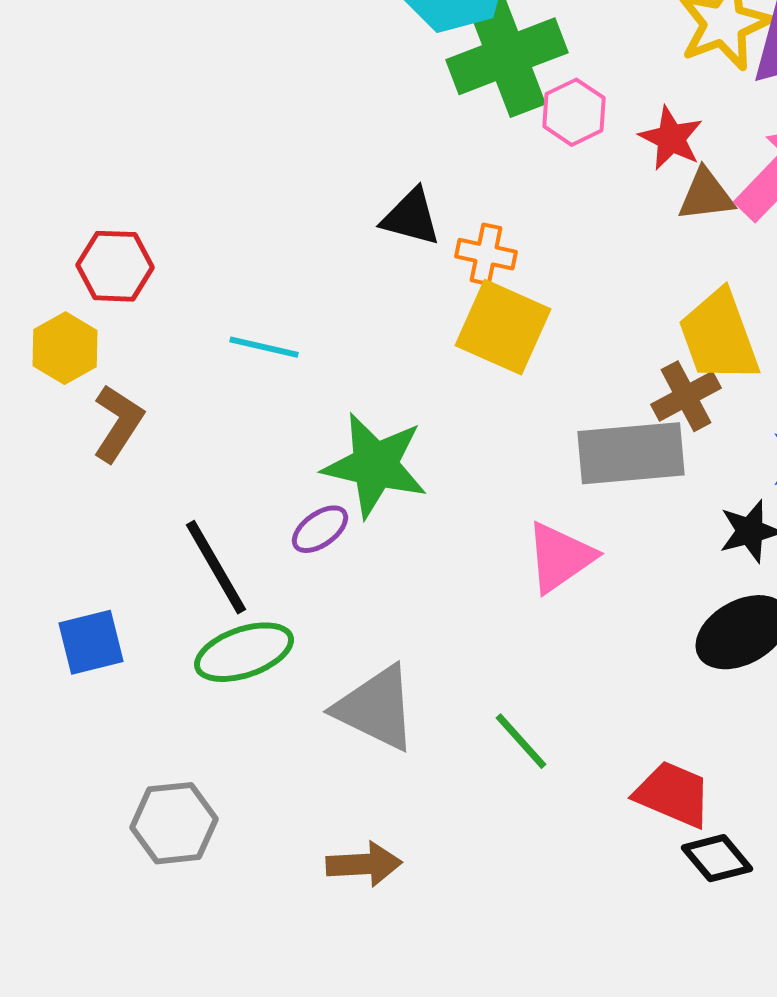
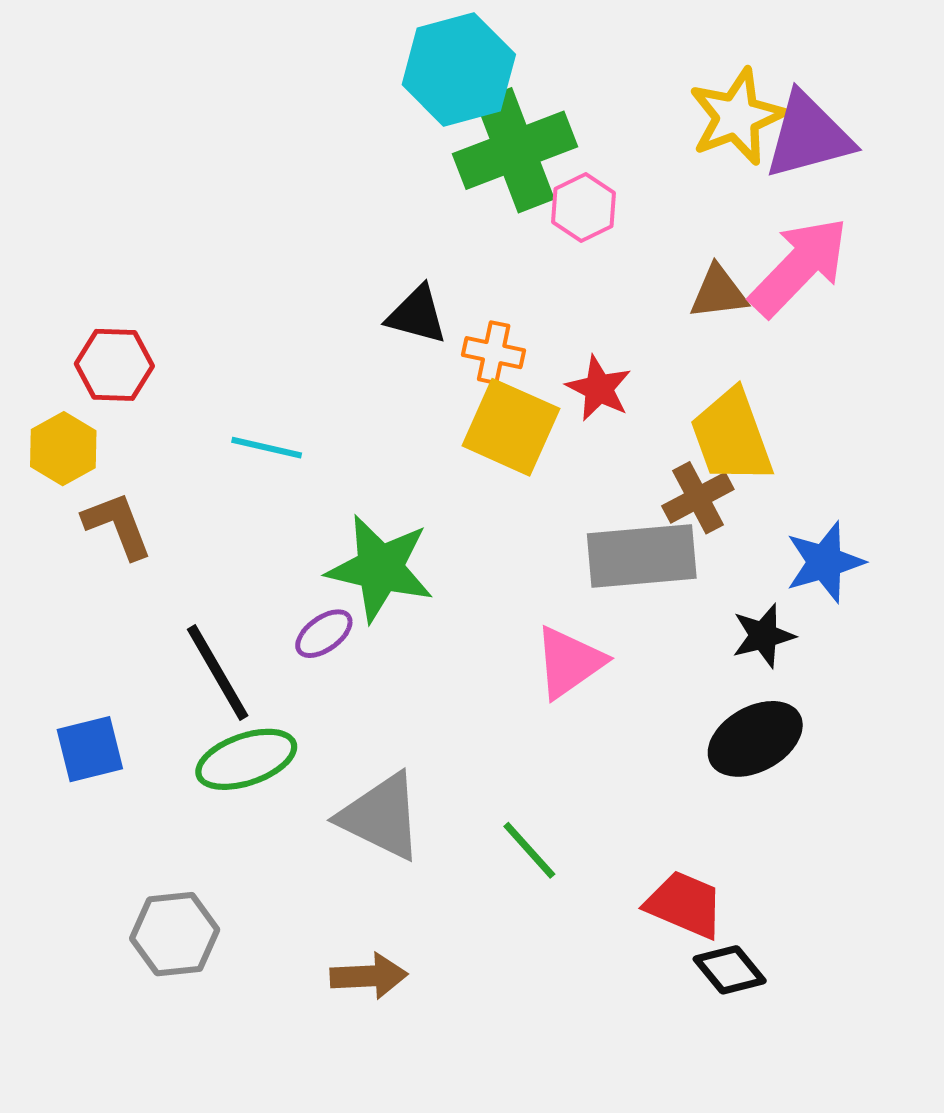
red star: (671, 138) -> (599, 388), moved
brown L-shape: (118, 423) -> (117, 525), turned -54

